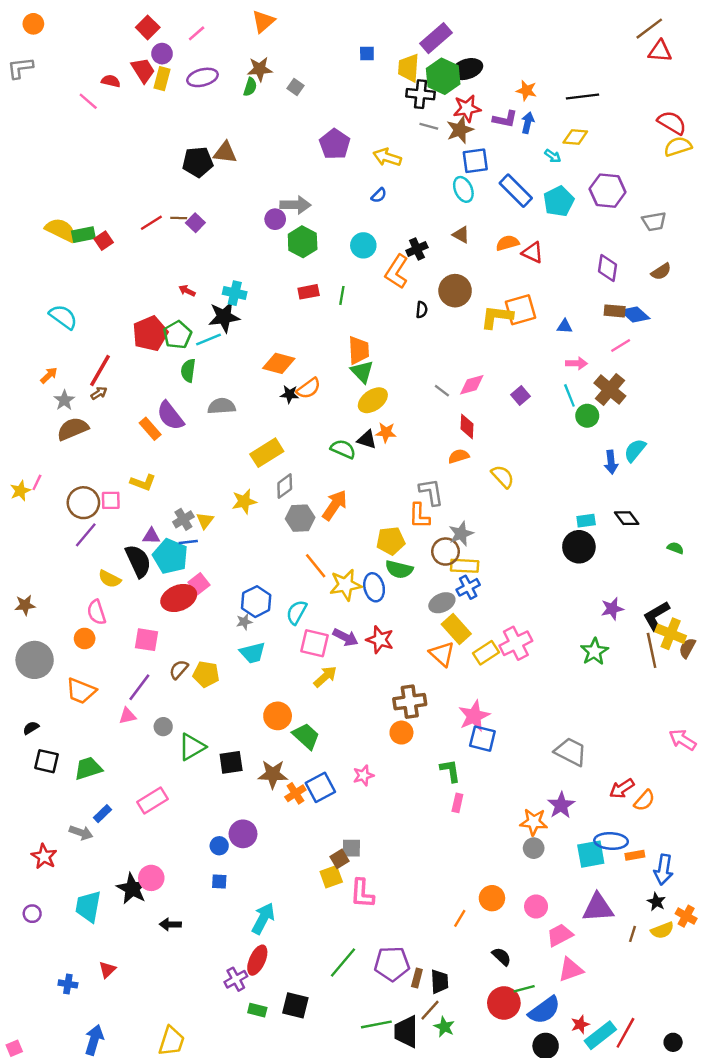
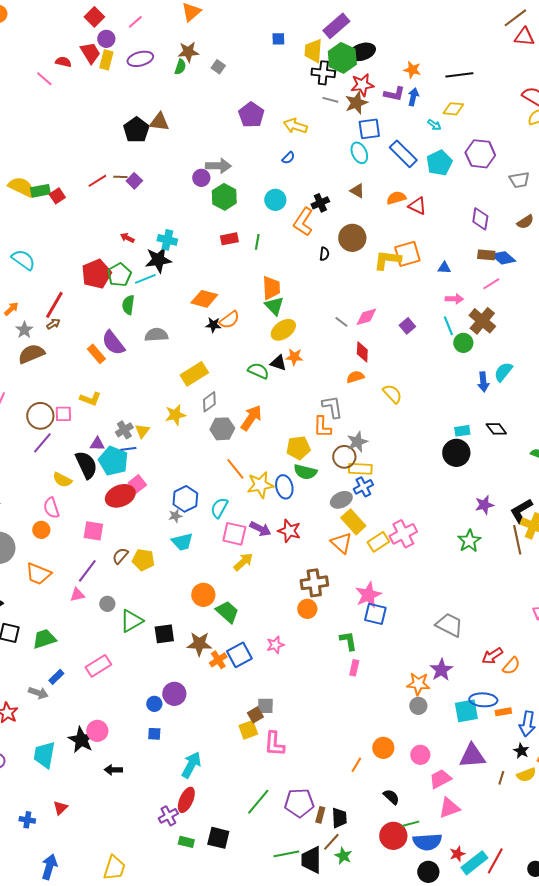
black pentagon: (198, 162) -> (136, 130), turned -30
blue semicircle: (544, 1010) -> (427, 842), turned 32

